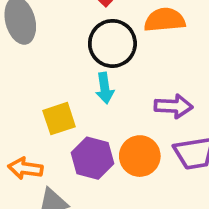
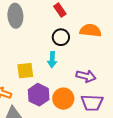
black circle: (112, 43) -> (61, 37), size x0.7

